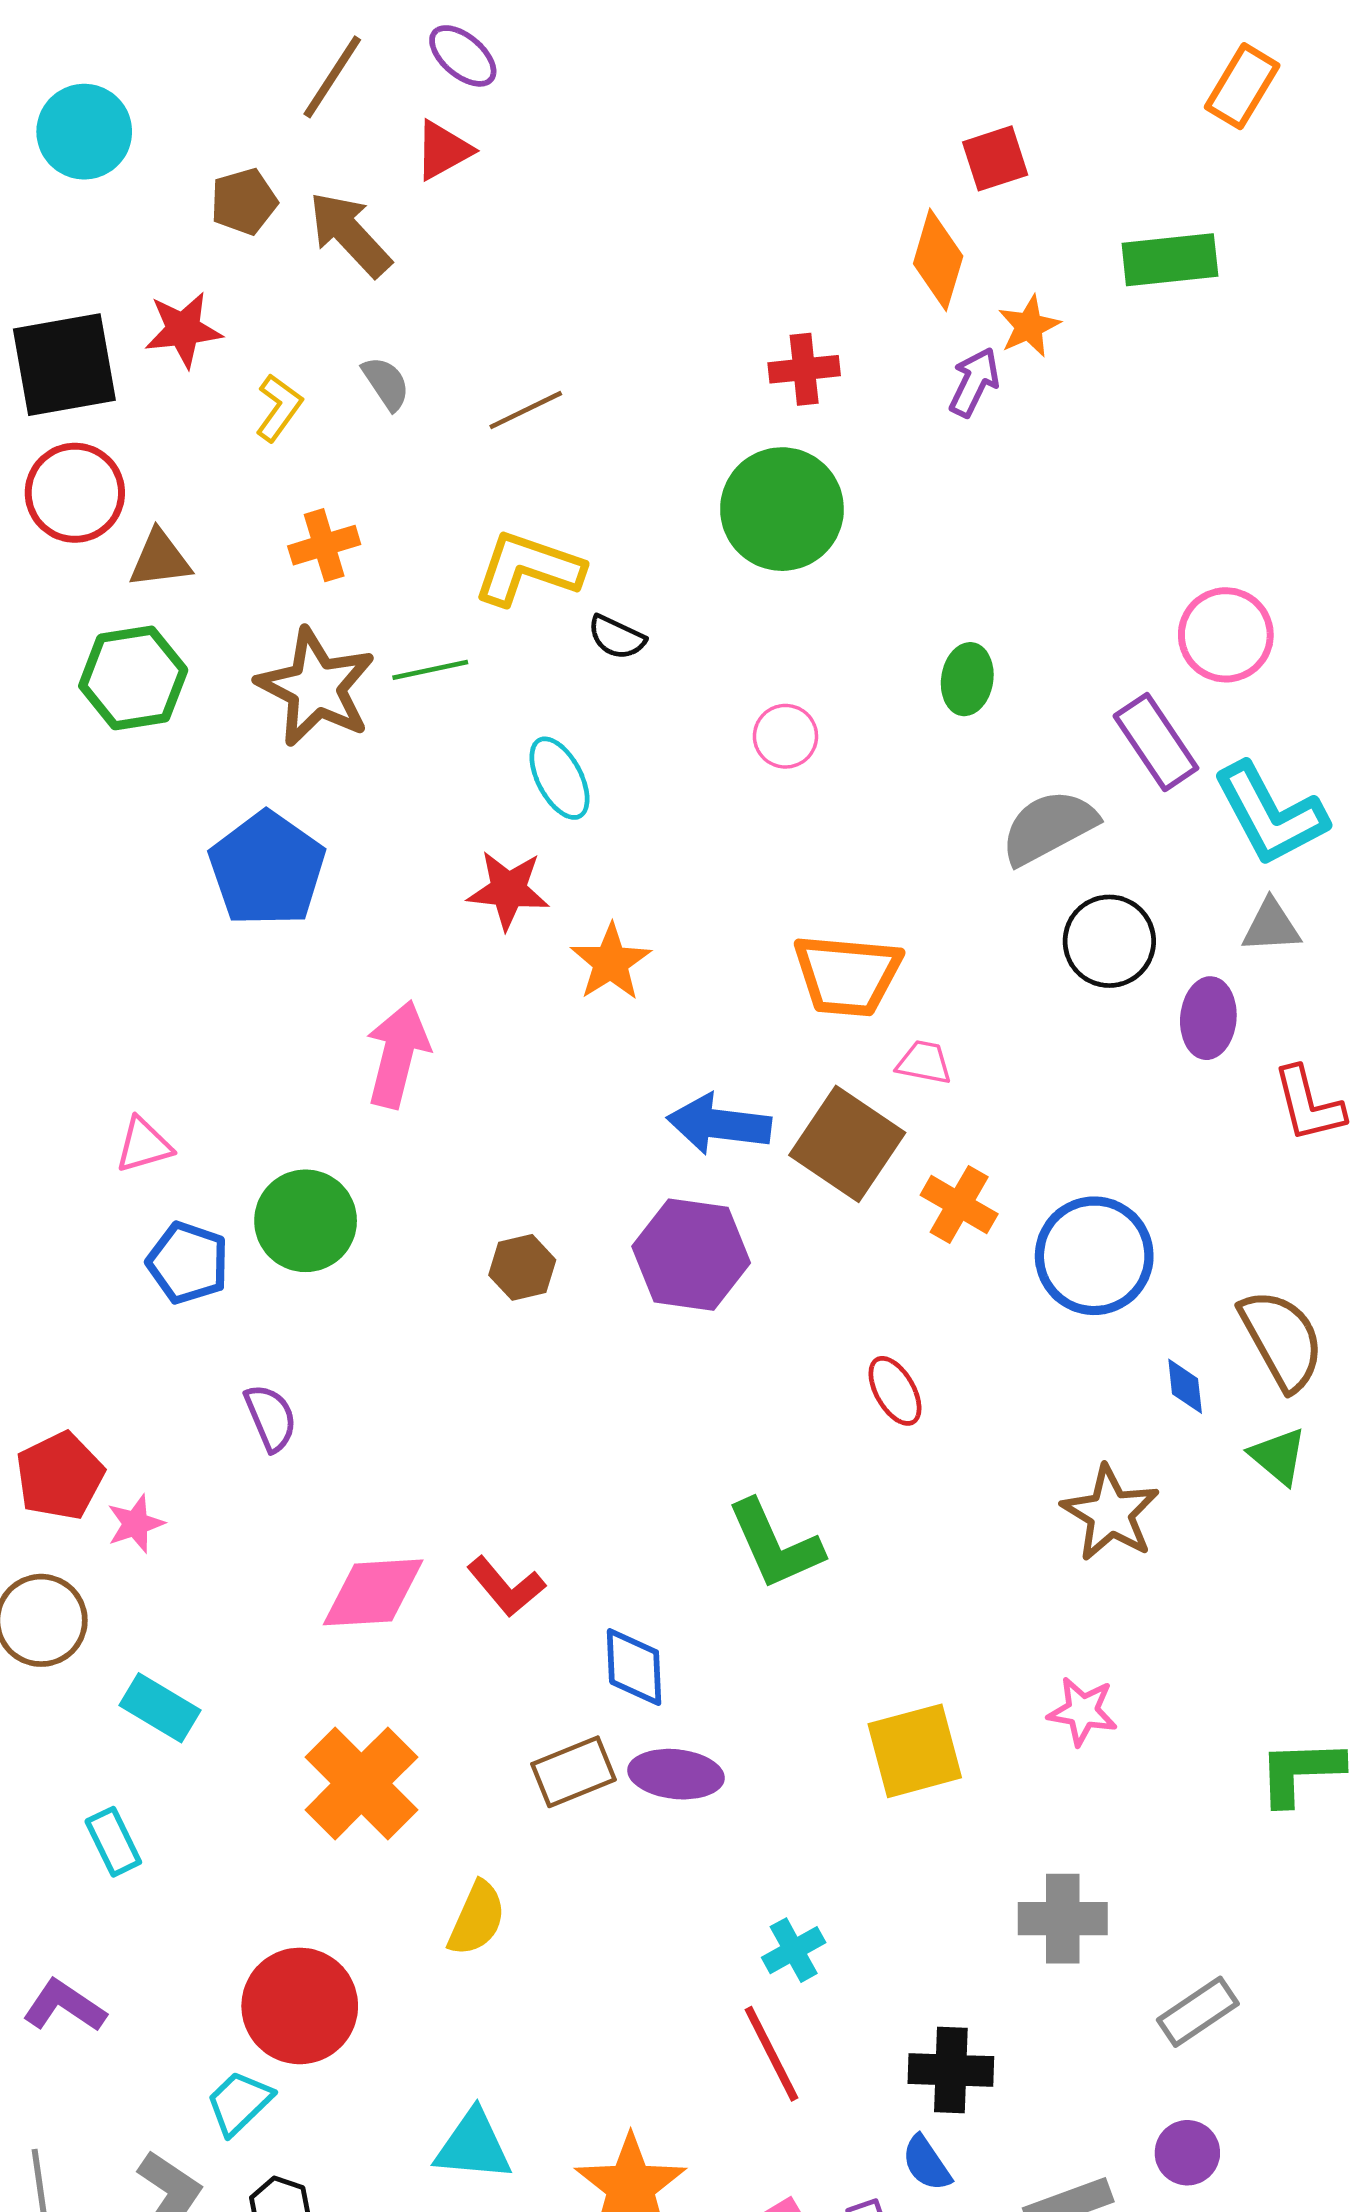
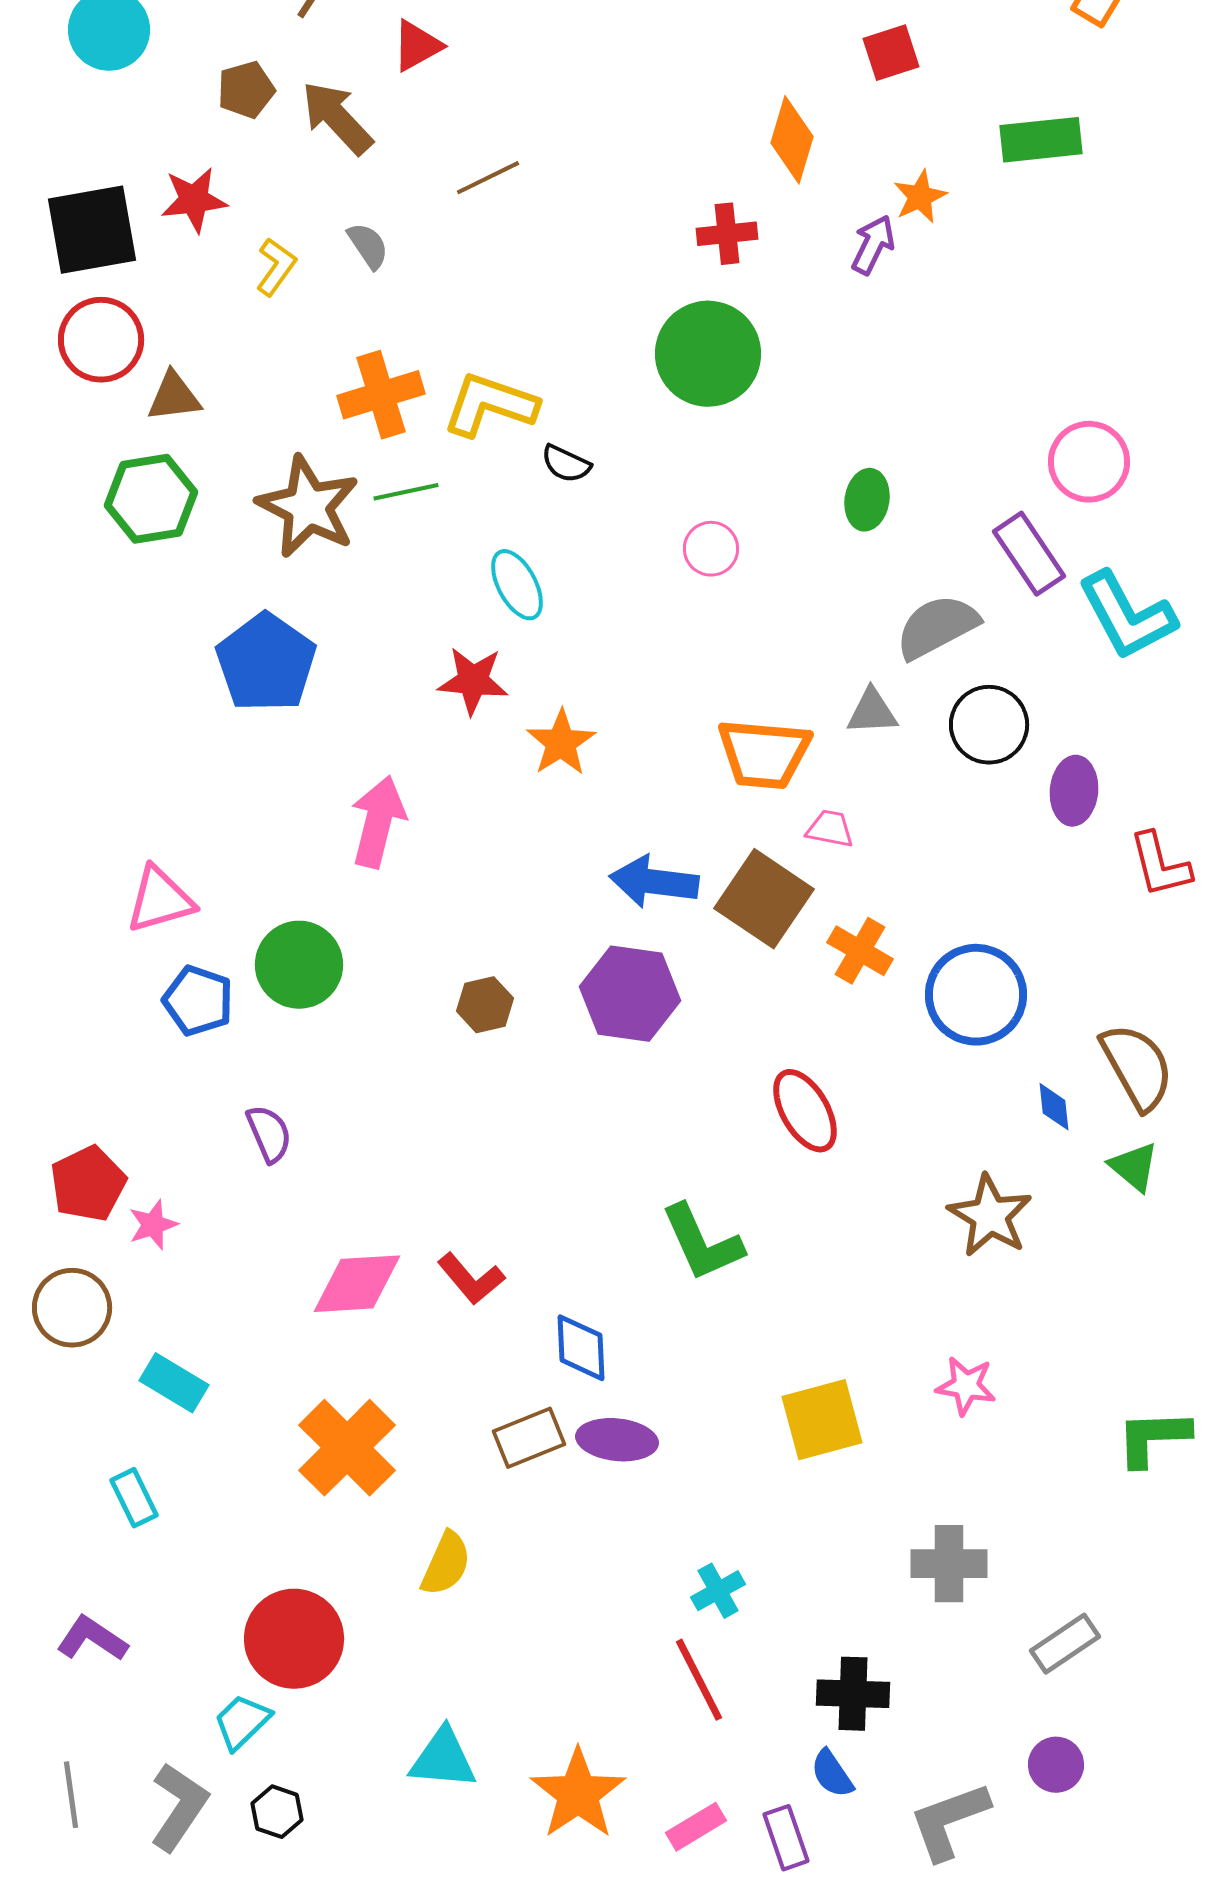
orange diamond: (938, 260) -> (792, 140), moved
brown line: (526, 410) -> (488, 178), moved
orange cross: (324, 545) -> (381, 395), moved, size x1.4
gray triangle: (1271, 926) -> (872, 712), moved
pink triangle: (144, 1145) -> (160, 900), size x1.4
red ellipse: (895, 1391) -> (805, 1111), size x1.4

